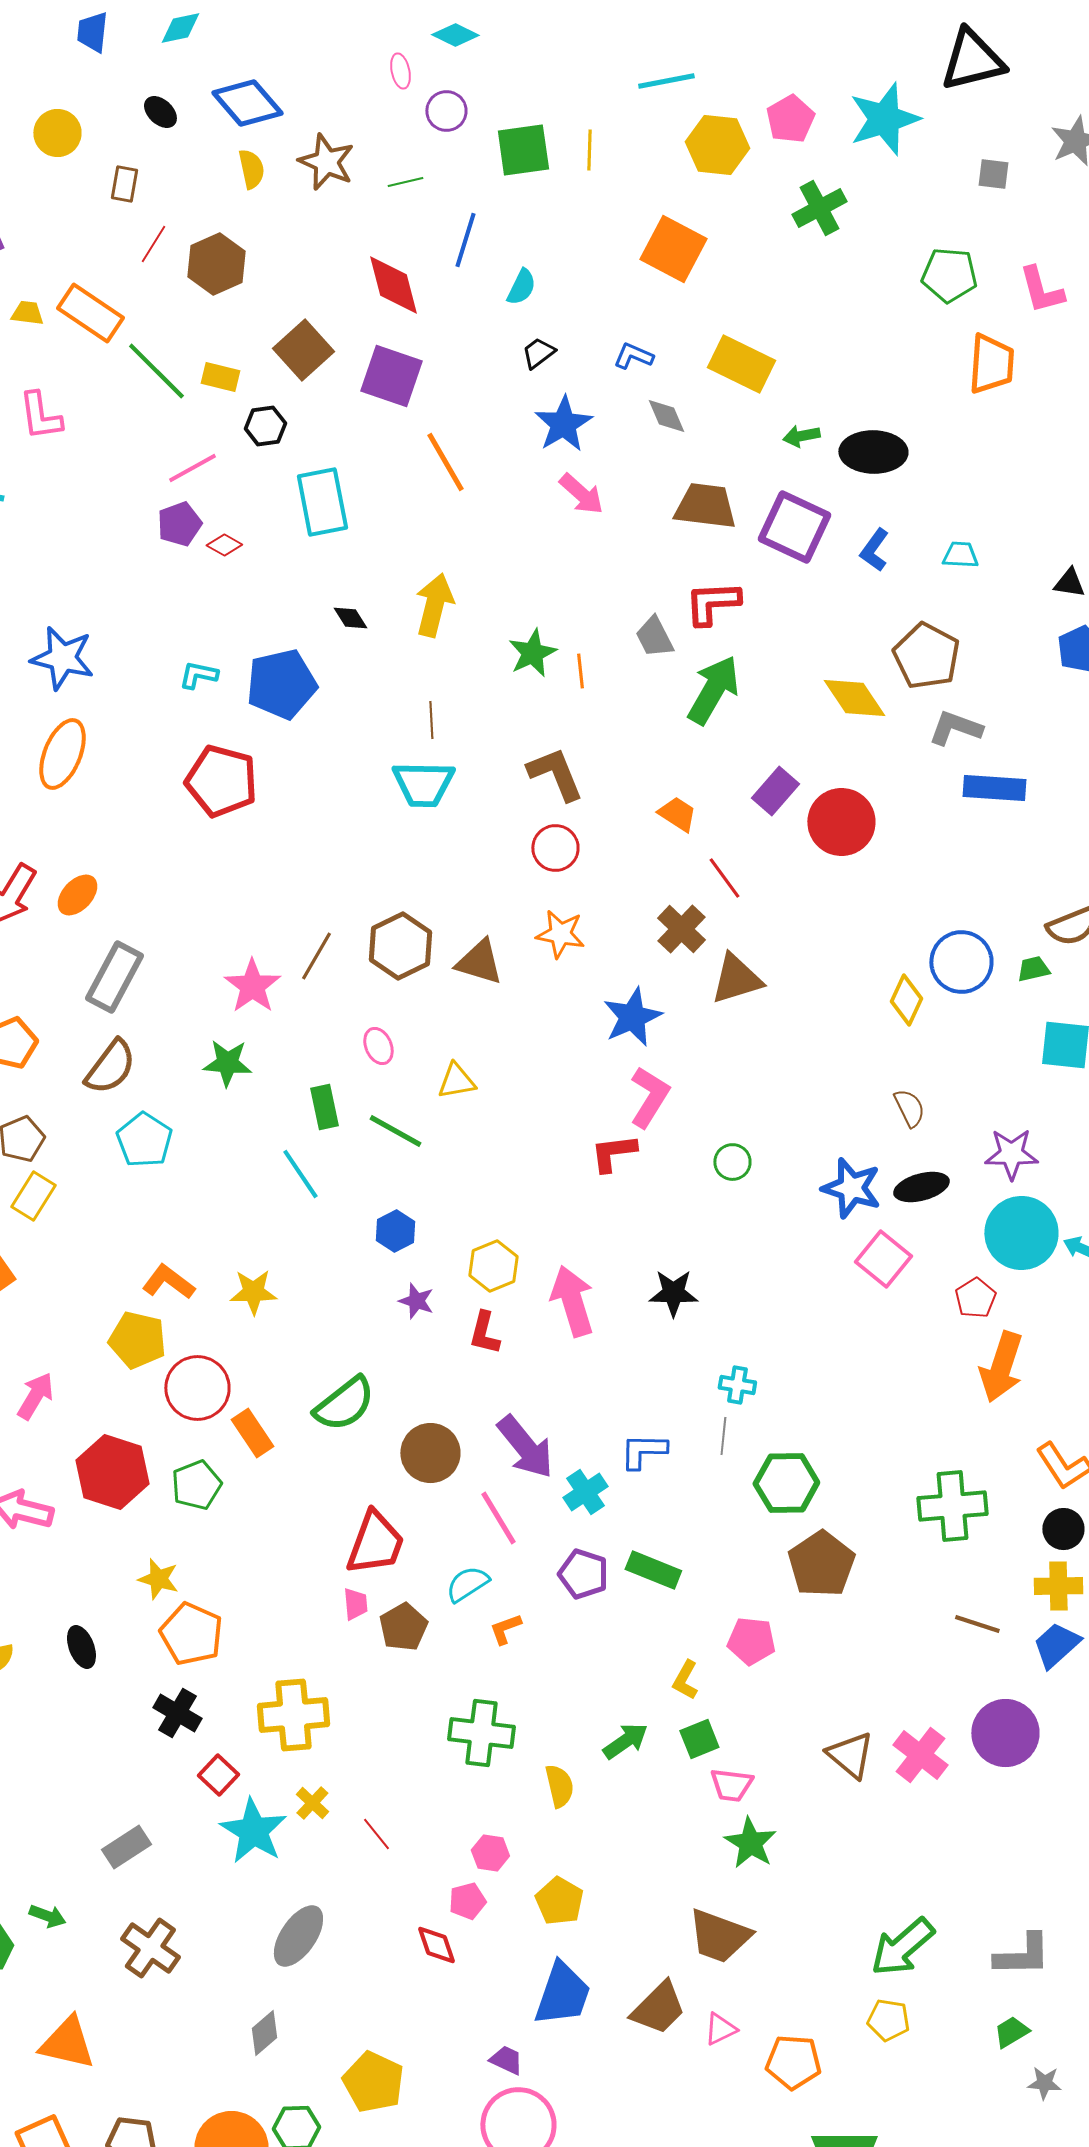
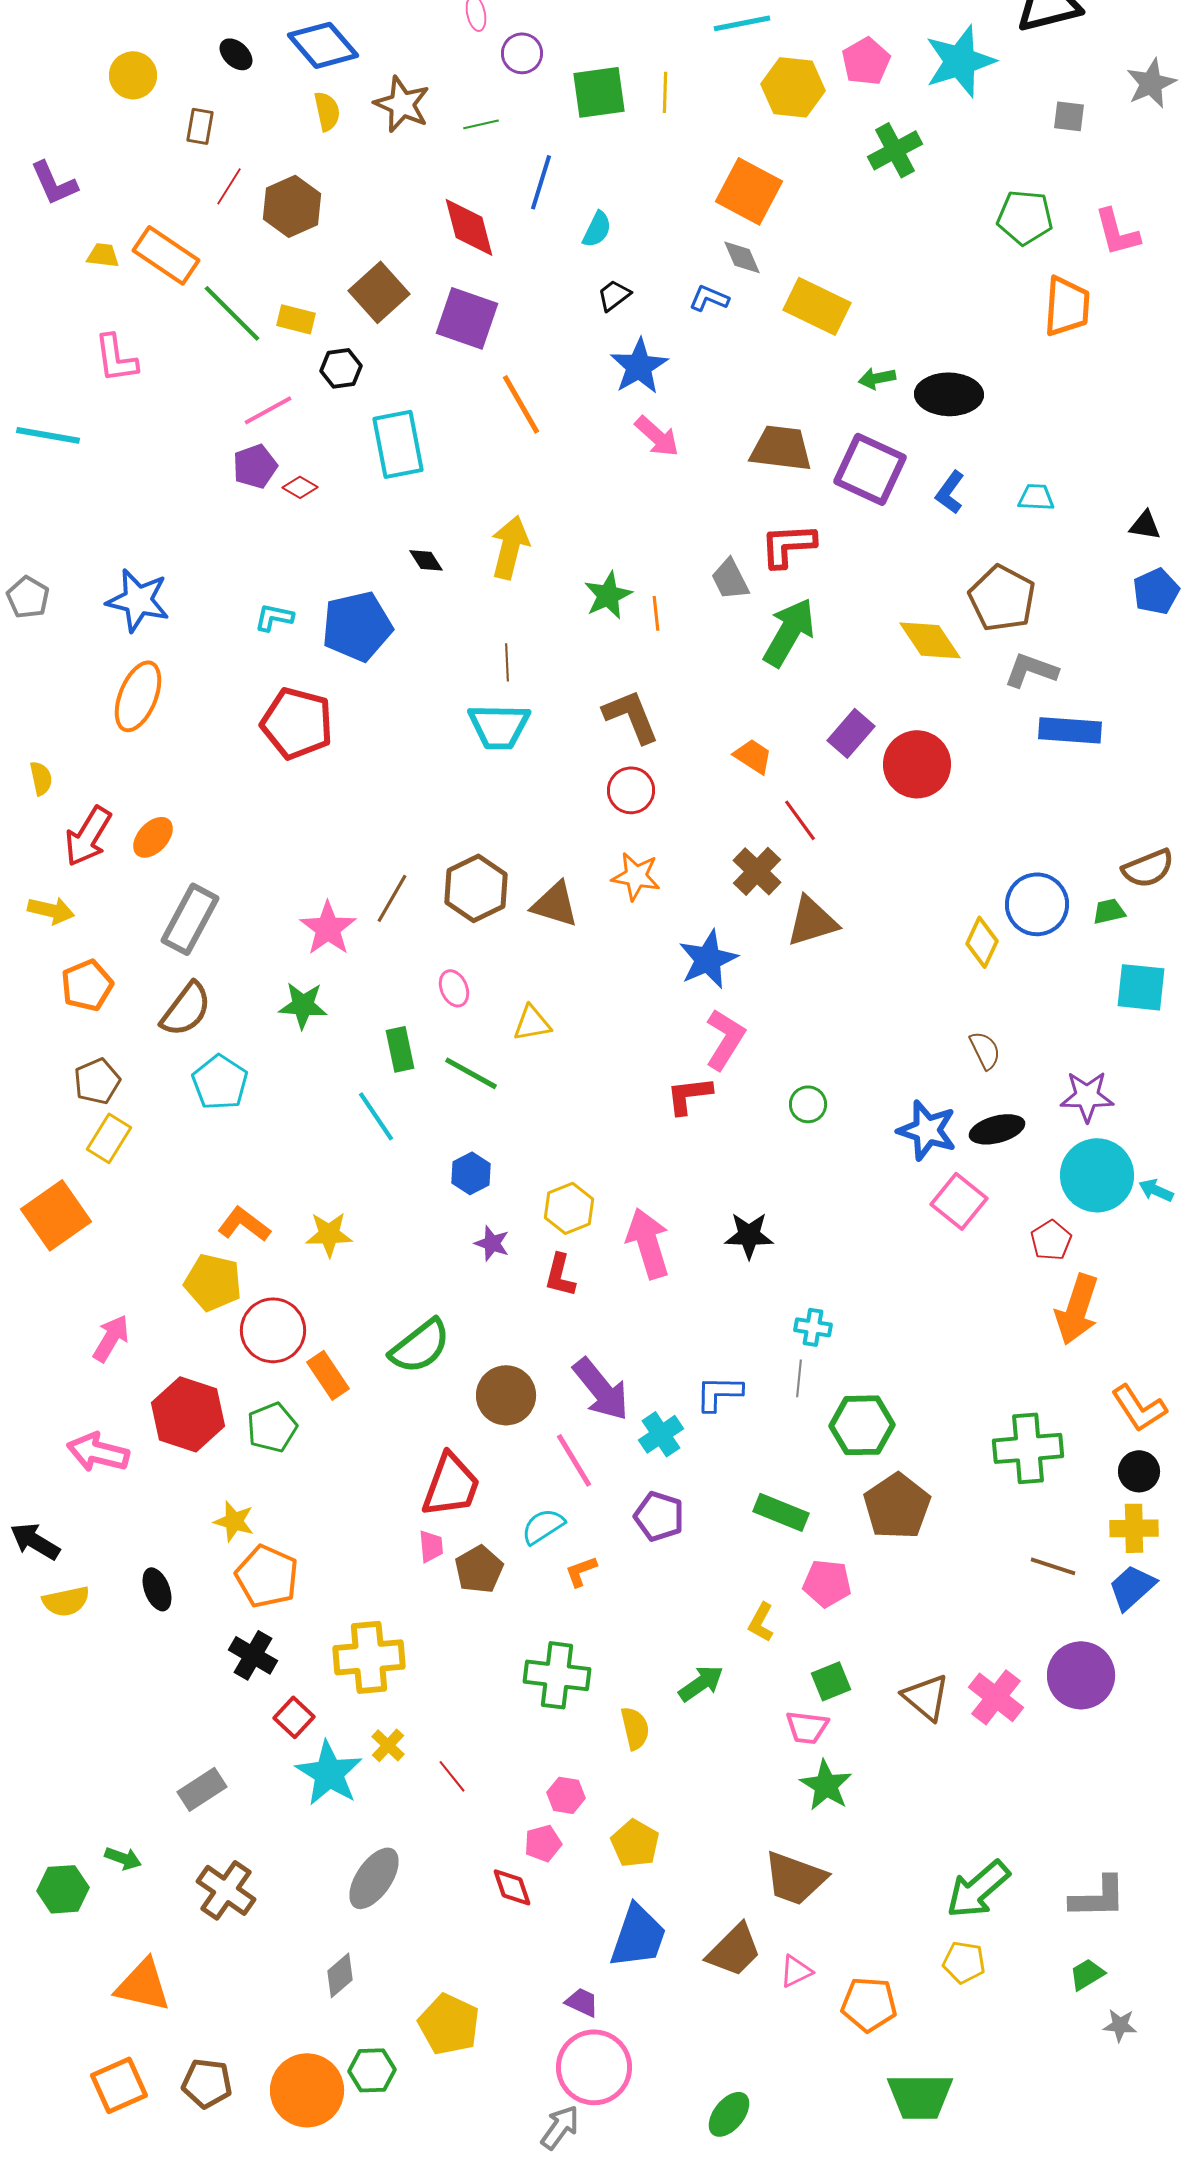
gray diamond: (666, 416) -> (742, 257), moved
green rectangle: (653, 1570) -> (781, 1512), moved
green square: (699, 1739) -> (831, 1681), moved

